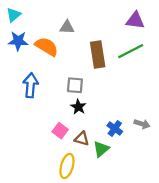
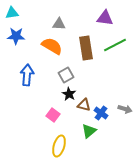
cyan triangle: (14, 15) -> (12, 13), turned 32
purple triangle: (135, 20) -> (105, 18), moved
orange semicircle: (47, 47) -> (52, 46), moved
gray square: (75, 85) -> (66, 75), turned -35
brown triangle: (82, 139) -> (84, 105), moved

